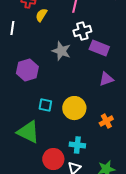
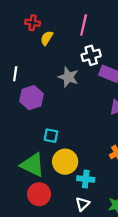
white line: (12, 28) -> (15, 74), moved
yellow circle: (74, 108) -> (65, 162), moved
red circle: (53, 159) -> (39, 194), moved

